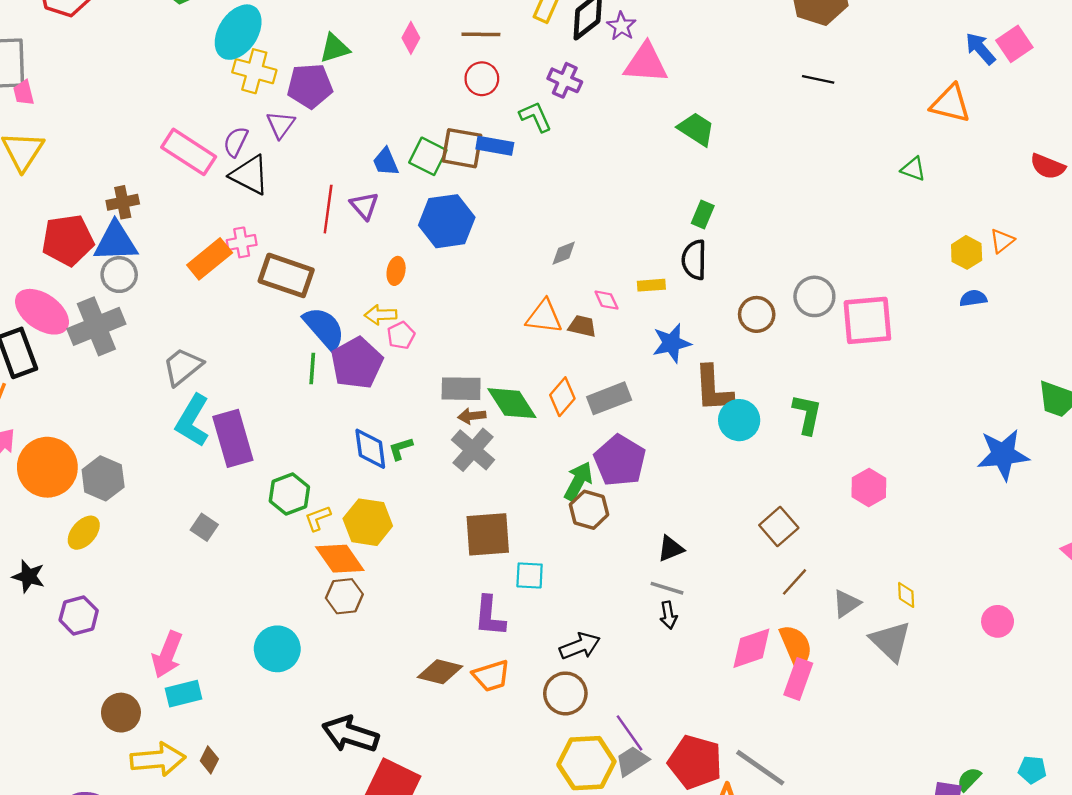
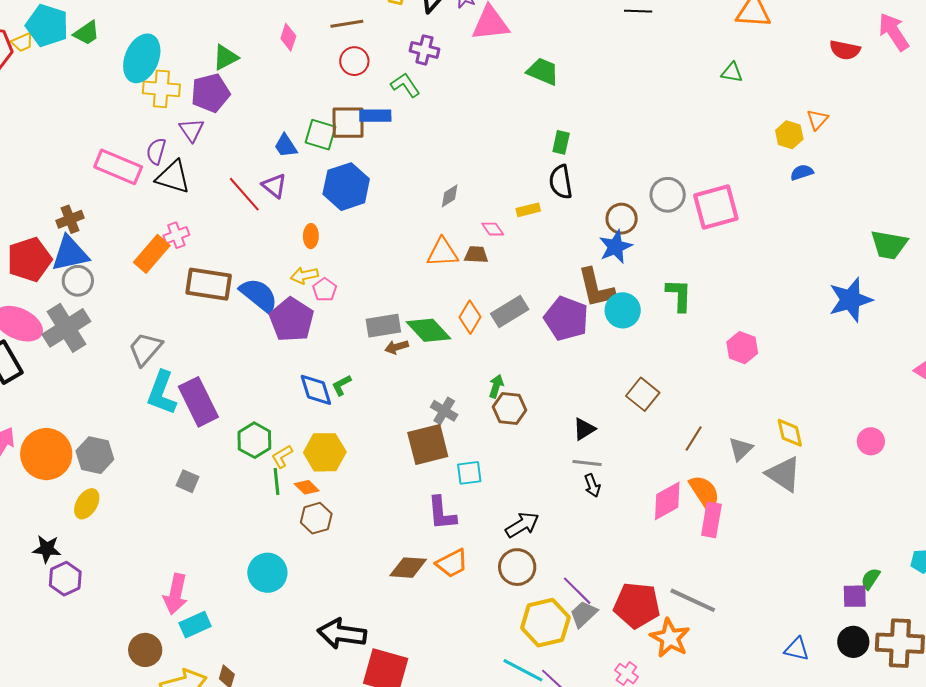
red line: (328, 209) -> (244, 194), turned -39
brown rectangle: (286, 275) -> (209, 284), moved
blue star: (672, 343) -> (615, 247), moved
green line: (312, 369) -> (277, 481), moved
gray cross: (473, 450) -> (444, 411), moved, size x0.7
purple pentagon: (620, 461) -> (566, 318), moved
green arrow: (578, 481) -> (496, 386), size x0.7
brown square: (779, 527) -> (643, 394), moved
orange diamond: (340, 559) -> (307, 487), size x0.6
yellow diamond: (906, 595) -> (790, 433), size x1.4
purple hexagon: (79, 615) -> (65, 579), moved

